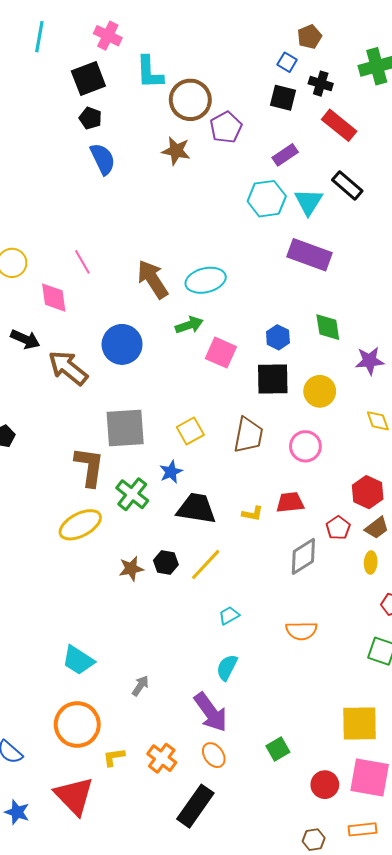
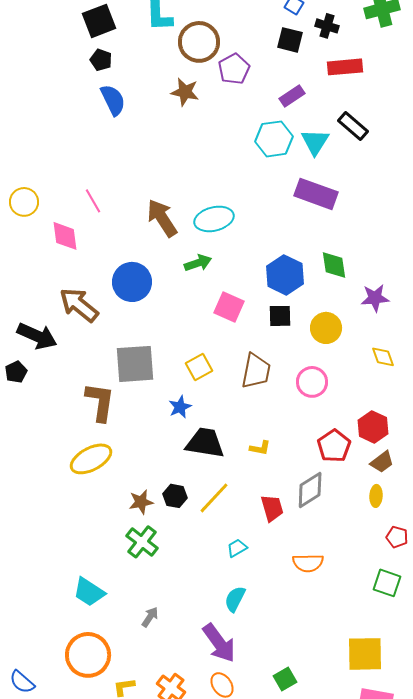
red rectangle: (339, 125) -> (345, 67), turned -44
blue hexagon: (278, 337) -> (285, 275), size x1.6
black arrow: (25, 339) -> (37, 336), moved, size x1.4
pink square: (221, 353) -> (229, 307), moved
black square: (273, 379) -> (280, 316), size x0.7
green cross: (132, 494) -> (142, 542), moved
red trapezoid: (290, 502) -> (272, 508), moved, turned 80
red pentagon: (338, 528) -> (334, 446), moved, size x1.4

